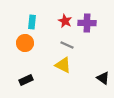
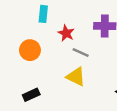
red star: (65, 21) -> (66, 33), moved
cyan rectangle: (32, 22) -> (43, 14), moved

